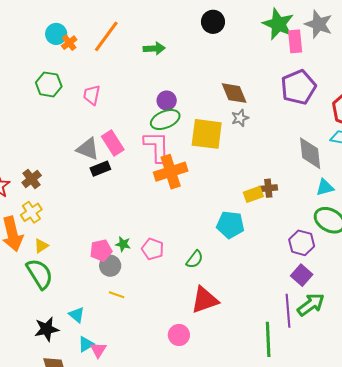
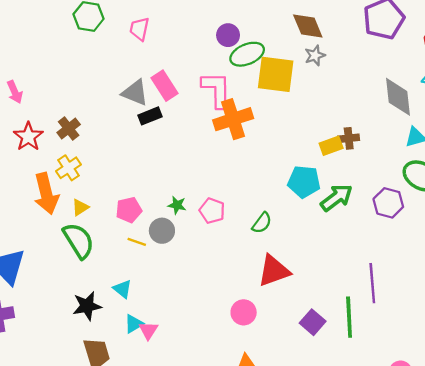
green ellipse: (165, 120) -> (247, 54), moved
pink pentagon: (101, 250) -> (129, 210), moved
purple square: (302, 275) -> (313, 322), moved
yellow line: (117, 295) -> (137, 242), moved
green arrow: (311, 305) -> (337, 198), moved

